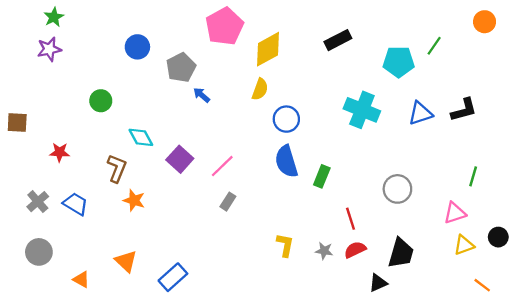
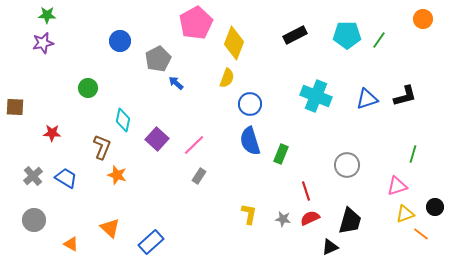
green star: (54, 17) -> (47, 15), turned 30
yellow diamond: (268, 49) -> (234, 43), turned -40
cyan pentagon: (399, 62) -> (347, 35), moved
cyan diamond: (141, 137) -> (123, 120), turned 40
orange line: (482, 285) -> (421, 234), moved

